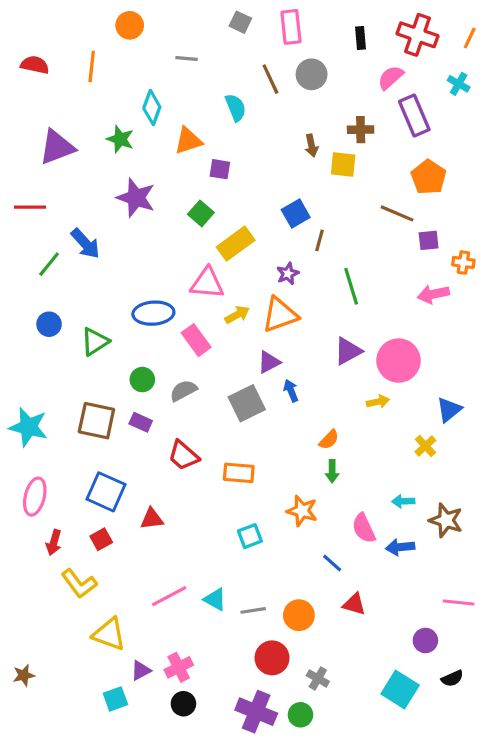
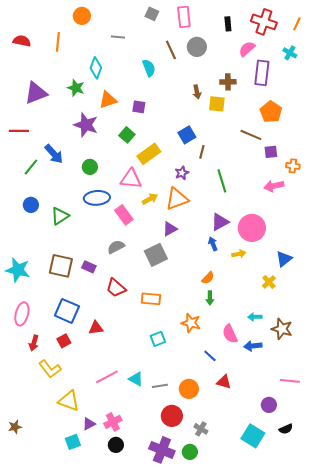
purple rectangle: (414, 115) -> (262, 73), turned 30
orange triangle: (188, 141) -> (108, 100), moved
green circle: (142, 380) -> (90, 167), moved
blue arrow: (291, 391) -> (213, 244), moved

